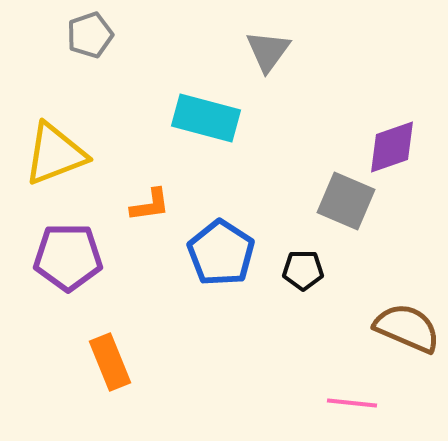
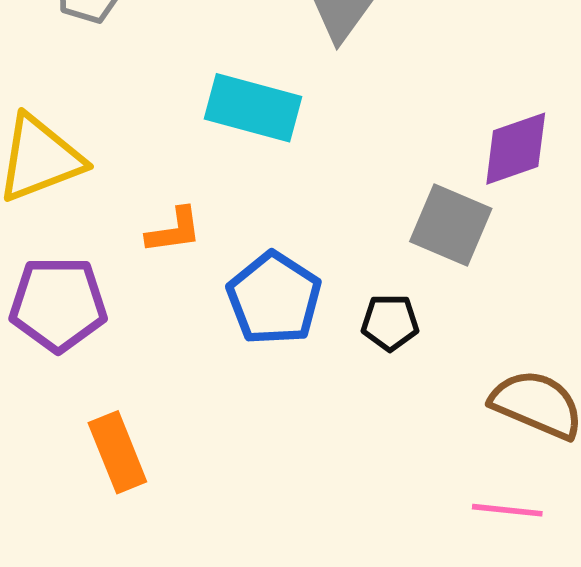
pink line: (352, 403) -> (507, 510), moved

